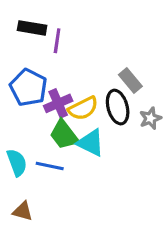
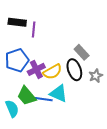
blue pentagon: (28, 87) -> (17, 60), turned 30
green trapezoid: (64, 135) -> (27, 96), moved
blue line: (50, 166) -> (44, 99), moved

